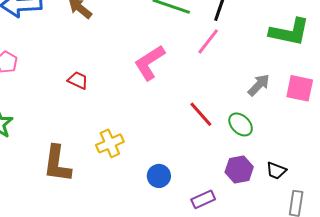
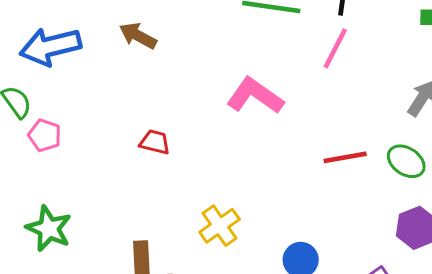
pink L-shape: (149, 63) -> (255, 96), turned 78
red line: (201, 114) -> (345, 157), turned -48

